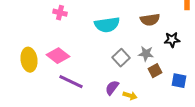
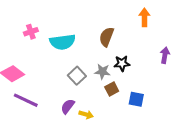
pink cross: (60, 13) -> (31, 32), moved, turned -32
brown semicircle: (150, 20) -> (107, 37), turned 120
black star: (172, 40) -> (122, 63), moved

